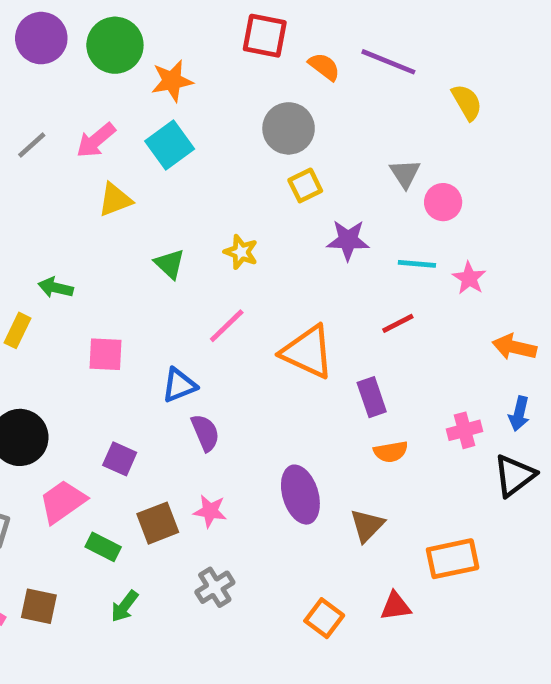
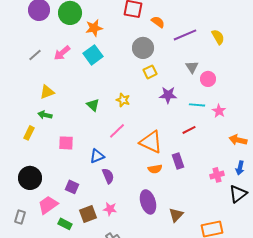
purple line: (388, 62) -> (185, 35), moved, turned -45
yellow triangle: (115, 200) -> (47, 92), moved
orange semicircle: (391, 452) -> (155, 169), moved

